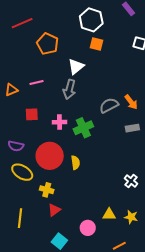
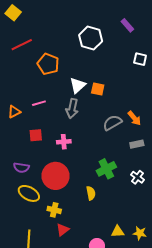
orange square: (97, 44) -> (98, 89), moved
green cross: (83, 128) -> (106, 169), moved
yellow semicircle: (75, 163) -> (91, 193), moved
white cross: (131, 181) -> (138, 177), moved

